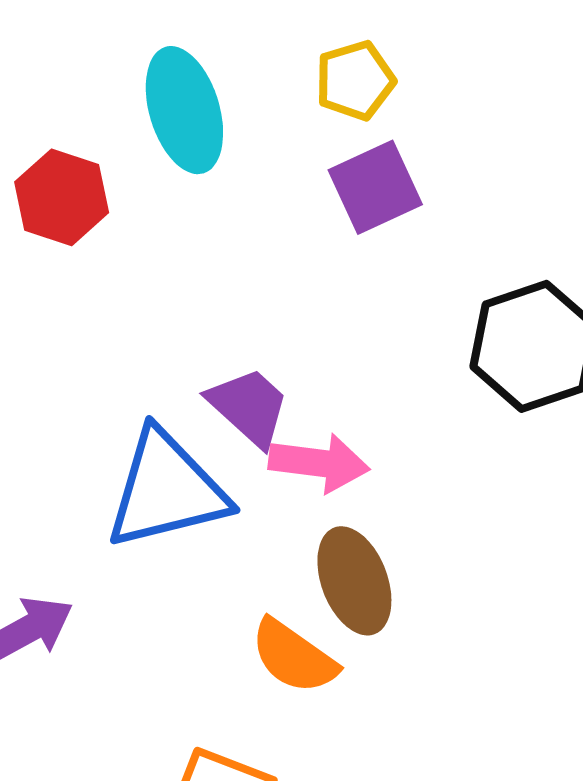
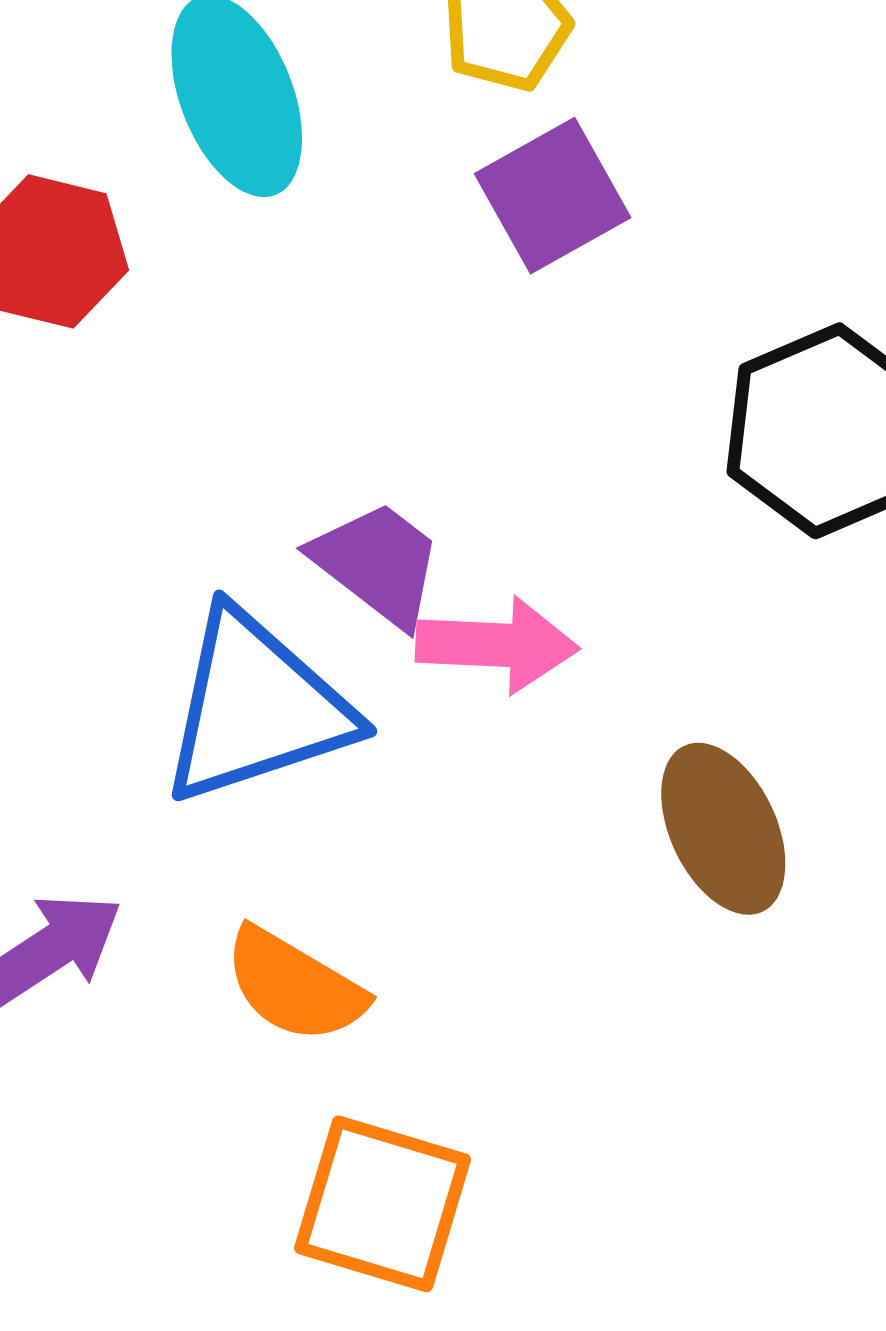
brown ellipse: (354, 581) -> (723, 829), moved
orange semicircle: (294, 657) -> (295, 985), moved

